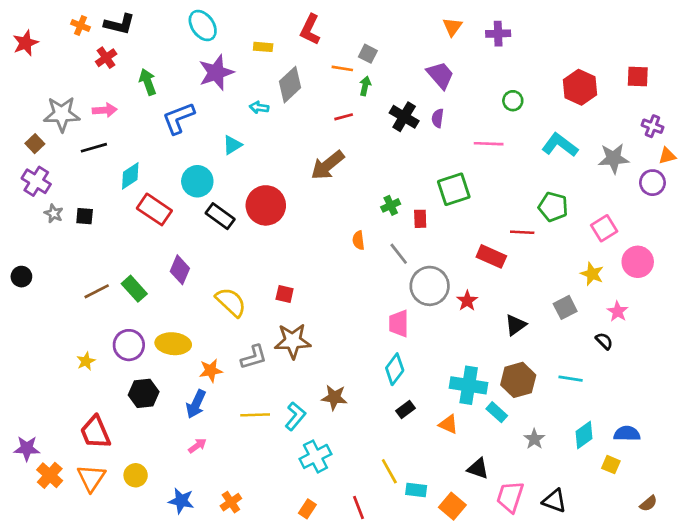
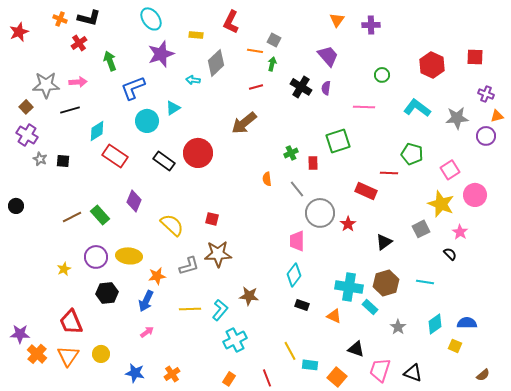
cyan circle: (197, 181) -> (147, 121), moved
yellow star: (592, 274) -> (441, 204), size x1.5
black rectangle: (405, 409) -> (302, 305), turned 56

